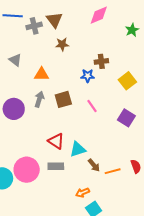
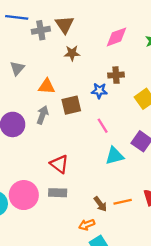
pink diamond: (99, 15) -> (116, 37), moved
gray triangle: (15, 60) -> (17, 68), turned 32
brown square: (63, 99) -> (71, 105), moved
cyan triangle: (78, 149) -> (115, 156), moved
brown arrow: (94, 165) -> (100, 204), moved

